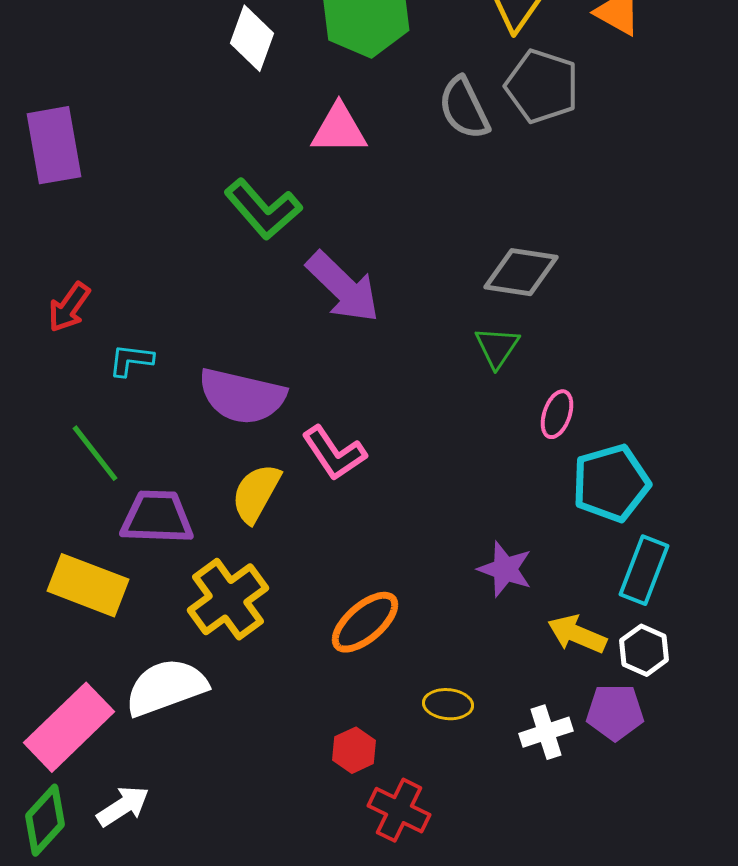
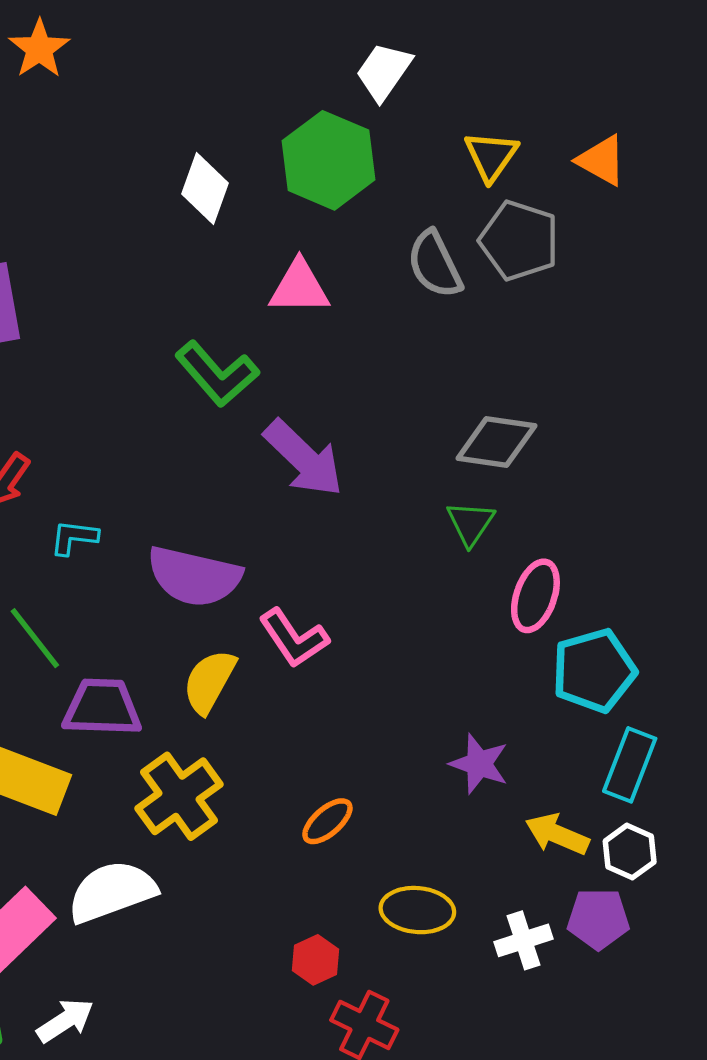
pink ellipse: (557, 414) -> (535, 596), size x1.4
orange ellipse: (365, 622) -> (327, 821), size x0.7
yellow ellipse: (448, 704) -> (417, 910), size x1.4

